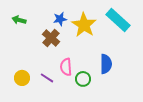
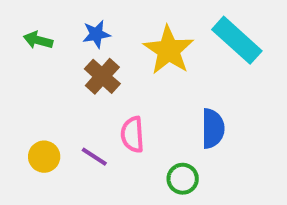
blue star: (60, 19) -> (96, 34), moved
green circle: (83, 79) -> (183, 179), moved

